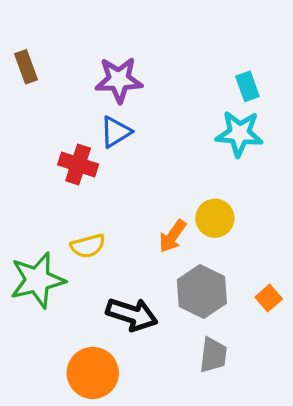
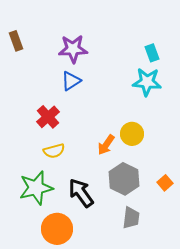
red cross: (78, 164) -> (48, 117), moved, turned 30
green star: (37, 280) -> (36, 188), moved
black arrow: (132, 314) -> (81, 193), turned -144

